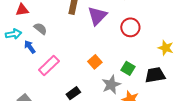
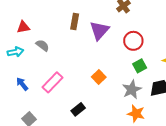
blue arrow: (30, 47) -> (22, 84), moved
green square: (128, 68) -> (140, 66), moved, turned 32
gray star: (111, 85) -> (132, 89), moved

